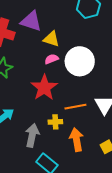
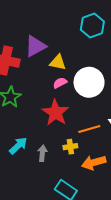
purple triangle: (31, 21) -> (35, 46), turned -40
gray arrow: (32, 135) -> (42, 153), moved, size x0.7
orange arrow: (76, 140) -> (94, 163), turned -90

